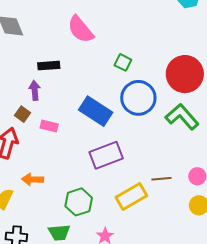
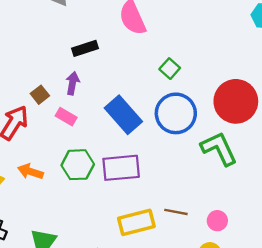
black rectangle: (49, 66) -> (85, 48), turned -30
purple arrow: (35, 90) -> (73, 83), moved
green hexagon: (79, 202) -> (78, 165), moved

